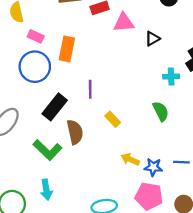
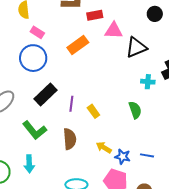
black triangle: (152, 39) -> (136, 47), size x1.6
orange rectangle: (67, 49) -> (78, 45), moved, turned 35
purple line: (90, 89) -> (71, 104), moved
brown semicircle: (75, 132) -> (70, 139), moved

